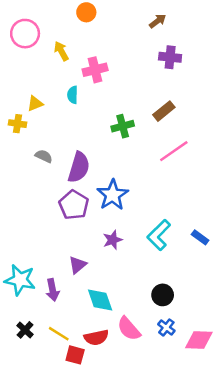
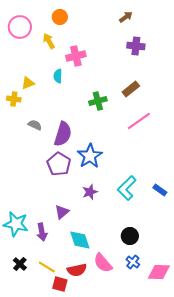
orange circle: (86, 12) -> (60, 17), moved

